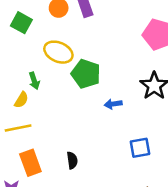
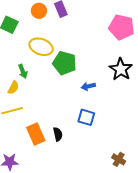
blue square: (140, 148) -> (86, 117), moved, turned 30
orange rectangle: (30, 163) -> (36, 134), moved

